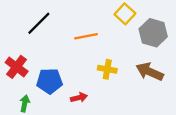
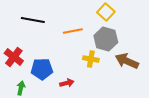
black line: (39, 23) -> (33, 20), turned 55
gray hexagon: (153, 33) -> (106, 39), moved

